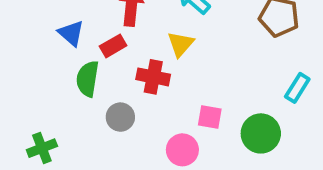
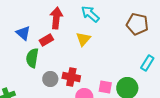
red cross: (153, 77) -> (71, 77), moved
pink square: (210, 117) -> (105, 87), moved

